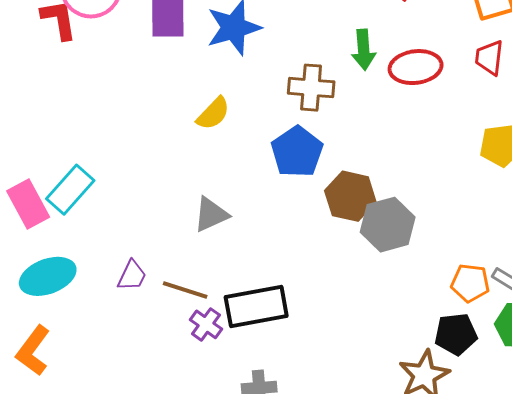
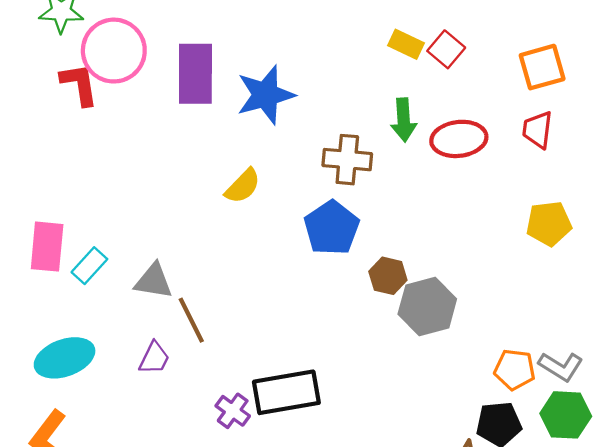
cyan rectangle: (70, 190) -> (89, 266), size x0.7
brown hexagon: (350, 196) -> (388, 276), size x0.7
pink rectangle: (28, 204) -> (47, 247), moved, turned 33
gray triangle: (211, 214) -> (154, 281), moved, turned 33
brown line: (185, 290) -> (191, 320), moved, turned 45

